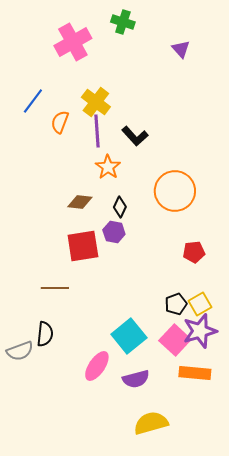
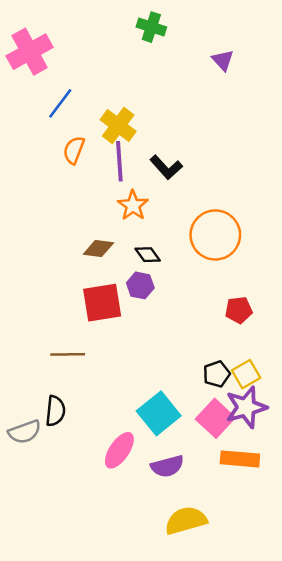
pink cross: (73, 42) -> (30, 52), moved
blue line: (33, 101) -> (60, 103), moved
black diamond: (120, 207) -> (148, 255), turned -60

